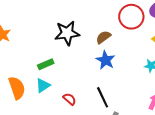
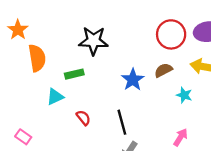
brown semicircle: (103, 37) -> (163, 70), moved
green rectangle: (46, 64) -> (74, 74), moved
orange semicircle: (17, 88) -> (37, 58), moved

